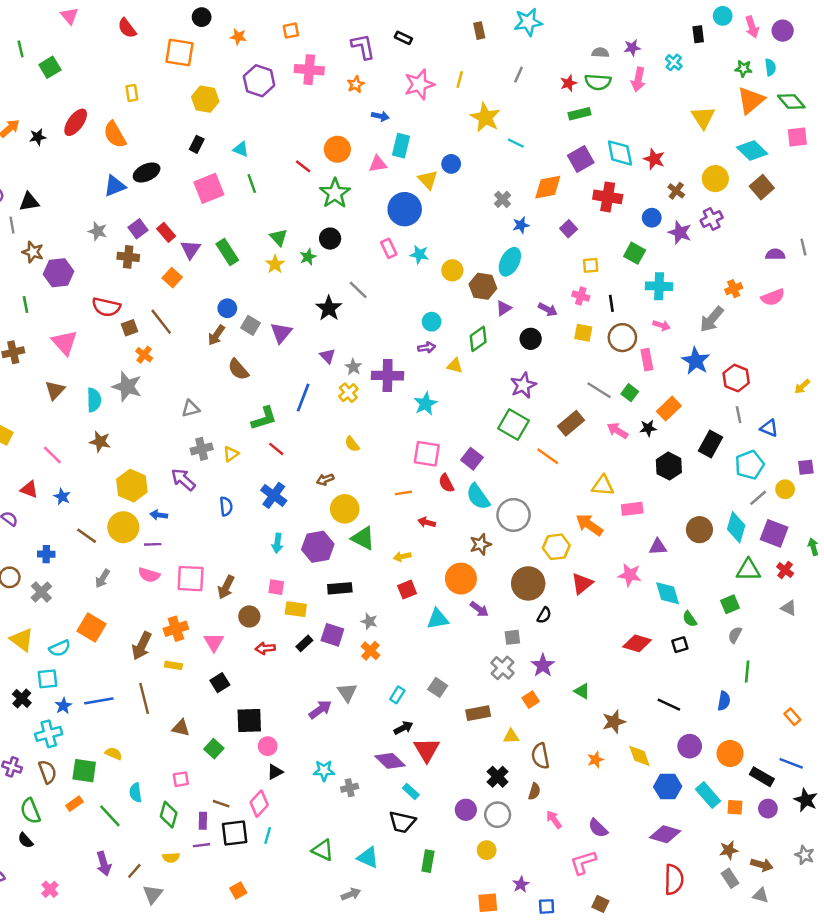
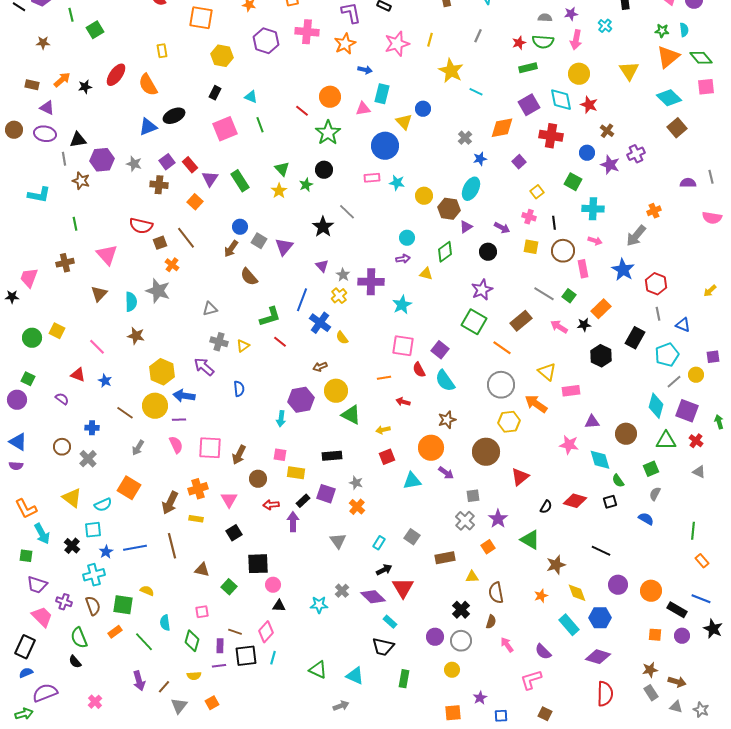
orange star: (356, 84) -> (345, 44), size x1.5
yellow circle: (715, 179) -> (579, 74), moved
pink rectangle: (389, 248) -> (372, 178), turned -70
yellow square: (591, 265) -> (537, 192), turned -32
purple hexagon: (58, 273) -> (102, 160), moved
pink semicircle: (773, 297) -> (712, 218), moved, turned 30
gray cross: (202, 449) -> (219, 342), turned 30
yellow triangle: (603, 486) -> (547, 372), turned 36
blue cross: (274, 495) -> (320, 323), moved
blue arrow: (159, 515) -> (184, 396), size x1.5
gray circle: (514, 515) -> (501, 385), moved
brown circle: (699, 530) -> (626, 434), moved
purple hexagon: (318, 547) -> (301, 400), moved
pink semicircle: (149, 575) -> (176, 445), turned -132
red triangle: (582, 583) -> (520, 477), moved
black semicircle: (544, 615) -> (546, 507), moved
green line: (747, 672) -> (693, 531), moved
green triangle: (582, 691) -> (530, 540), size x1.5
blue semicircle: (724, 701) -> (646, 519), moved, turned -70
purple arrow: (320, 709) -> (293, 522), moved, turned -54
black triangle: (275, 772) -> (279, 606), turned 32
gray cross: (350, 788) -> (342, 591), moved, turned -32
cyan rectangle: (708, 795) -> (569, 625), moved
gray star: (805, 855) -> (701, 710), moved
orange square: (238, 890) -> (212, 703), moved

